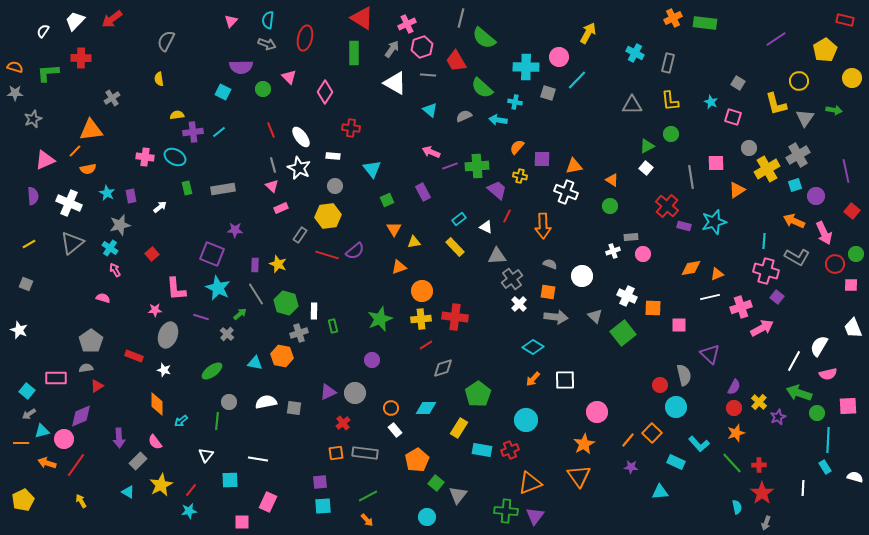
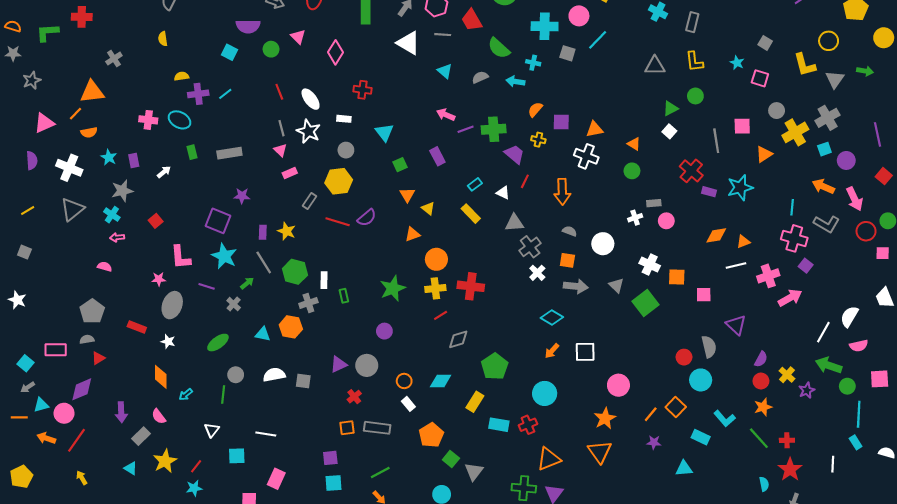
yellow triangle: (414, 242) -> (428, 208), turned 48
pink arrow: (115, 270) -> (117, 237), turned -64

